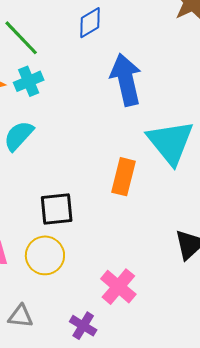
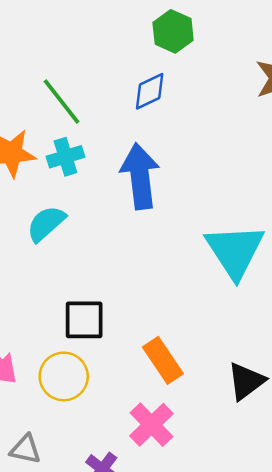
blue arrow: (126, 80) -> (140, 176), moved
orange rectangle: (123, 177) -> (163, 360), moved, turned -54

